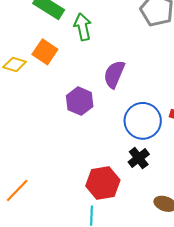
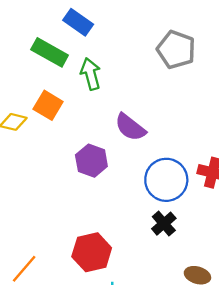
purple semicircle: (114, 74) -> (130, 127), turned -72
red hexagon: (103, 183) -> (92, 252), moved

